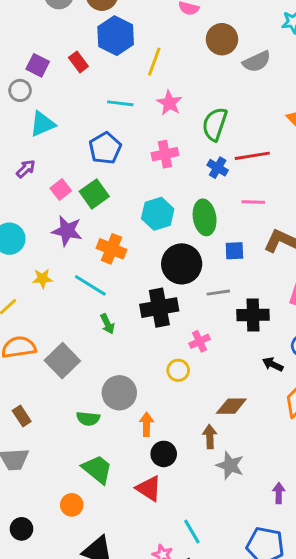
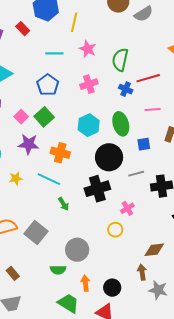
orange arrow: (147, 424) -> (85, 283), moved

